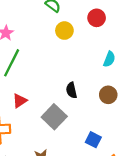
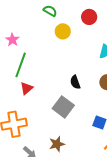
red triangle: (20, 101) -> (27, 88), moved

